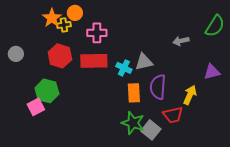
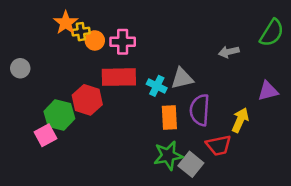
orange circle: (75, 13) -> (95, 40), moved
red hexagon: (60, 56) -> (87, 100), moved
green star: (133, 123) -> (168, 155), turned -30

